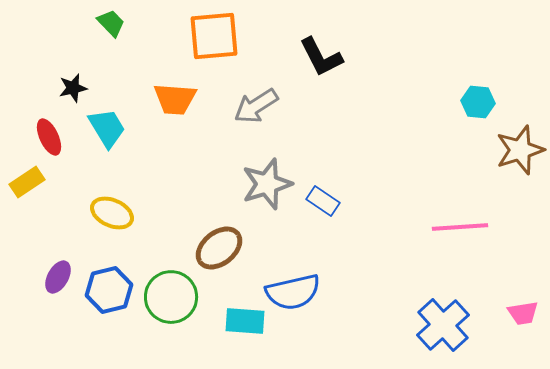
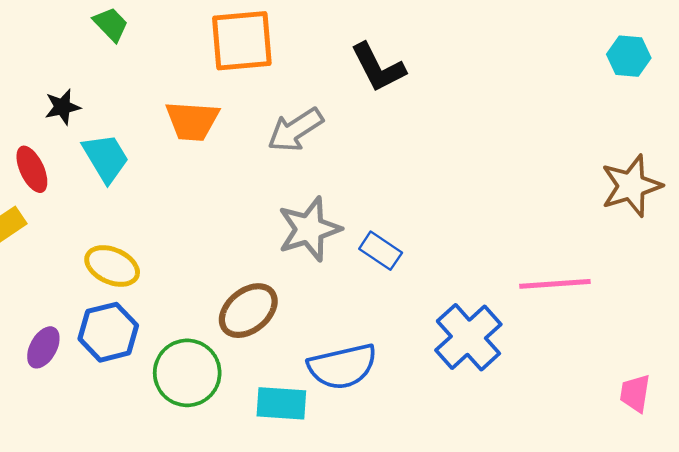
cyan hexagon: (478, 102) -> (629, 56), moved
blue hexagon: (109, 290) -> (108, 332), moved
pink trapezoid: (523, 313) -> (635, 393), turned 108
blue cross: (443, 325) -> (468, 337), moved

